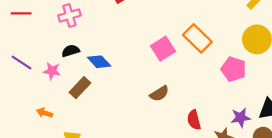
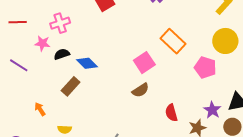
pink square: (163, 49) -> (144, 63), moved
pink star: (52, 71) -> (42, 43), moved
orange arrow: (45, 113) -> (40, 109), turned 40
purple star: (241, 118) -> (212, 110), turned -30

